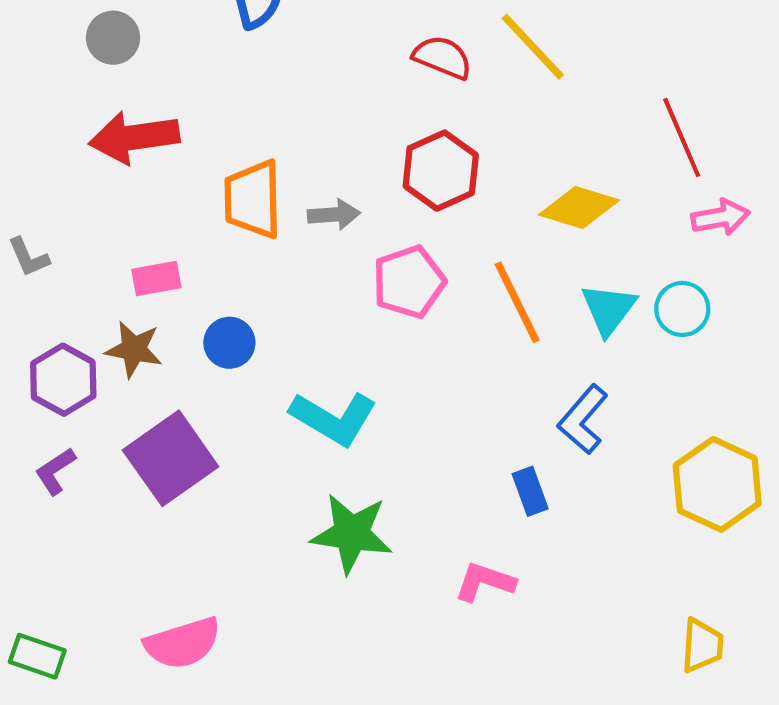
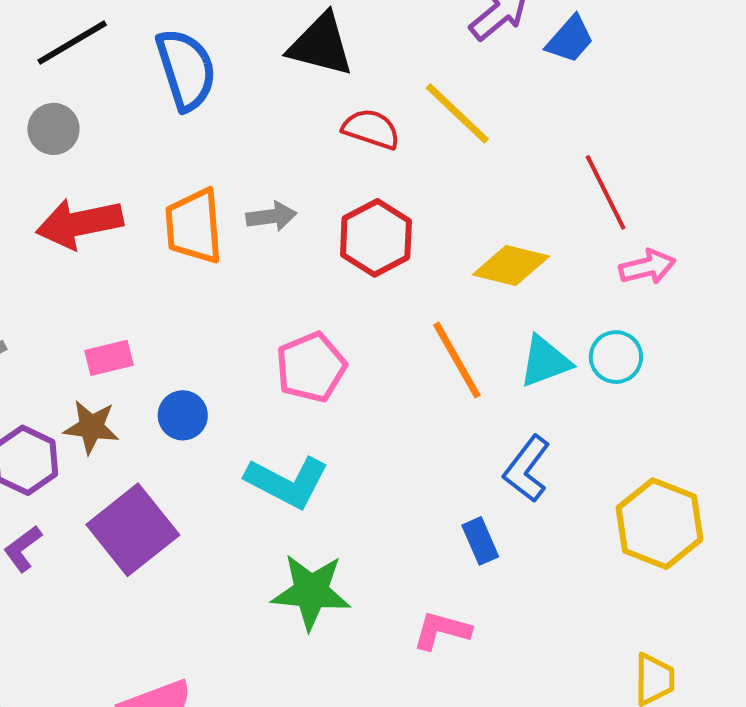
orange trapezoid: (253, 199) -> (194, 226), moved
gray arrow: (334, 215) -> (271, 216), moved
pink pentagon: (409, 282) -> (311, 367), moved
cyan triangle: (609, 309) -> (545, 361), turned 36

